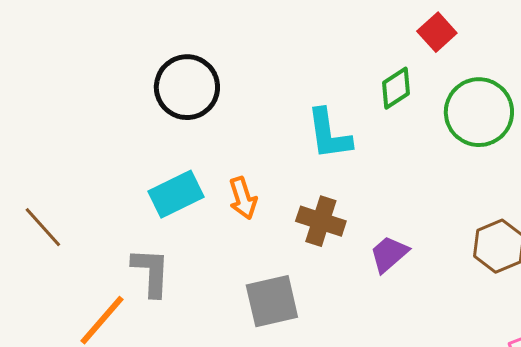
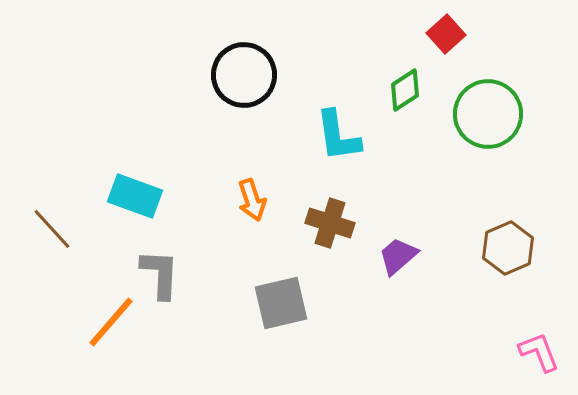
black circle: (187, 87) -> (244, 75), moved
cyan rectangle: (176, 194) -> (135, 196), moved, turned 46

